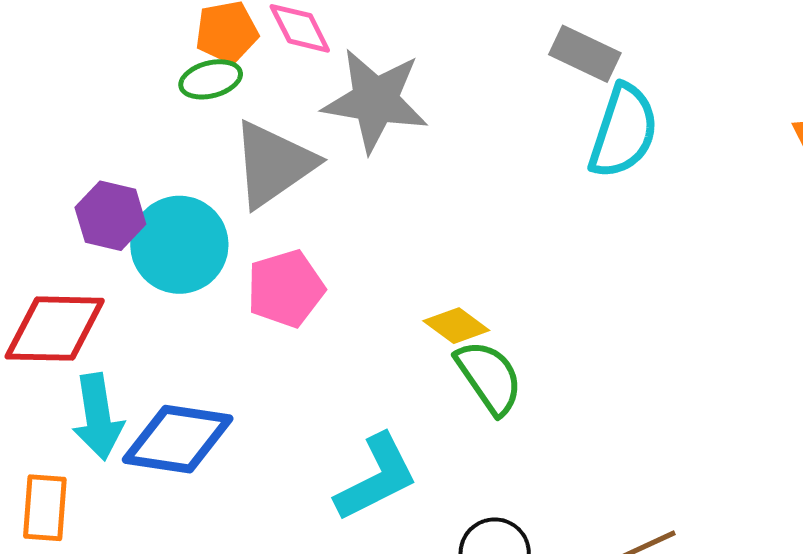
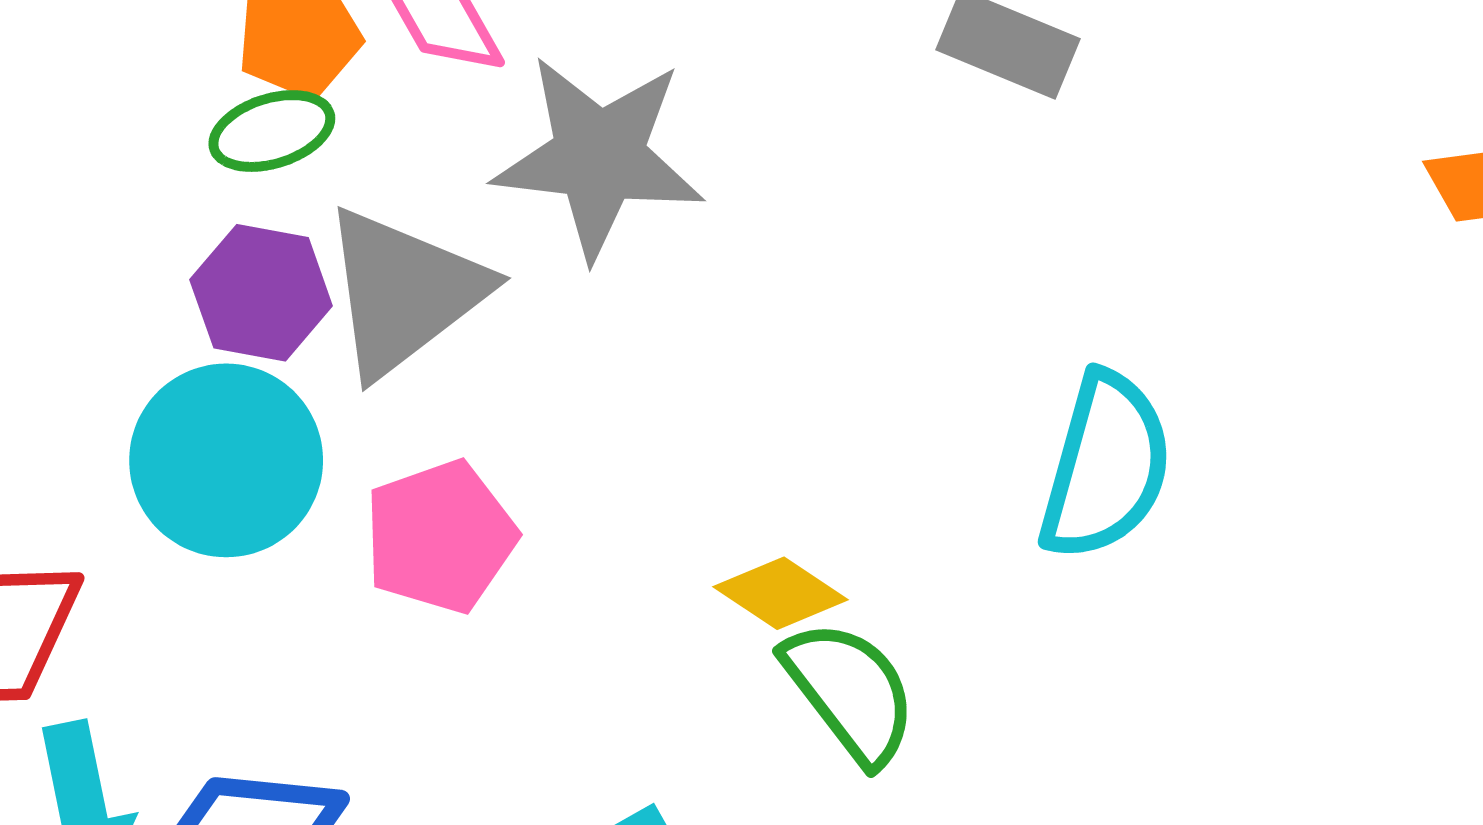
cyan semicircle: (623, 131) -> (1106, 466), moved
purple hexagon: (110, 216) -> (261, 293), moved

